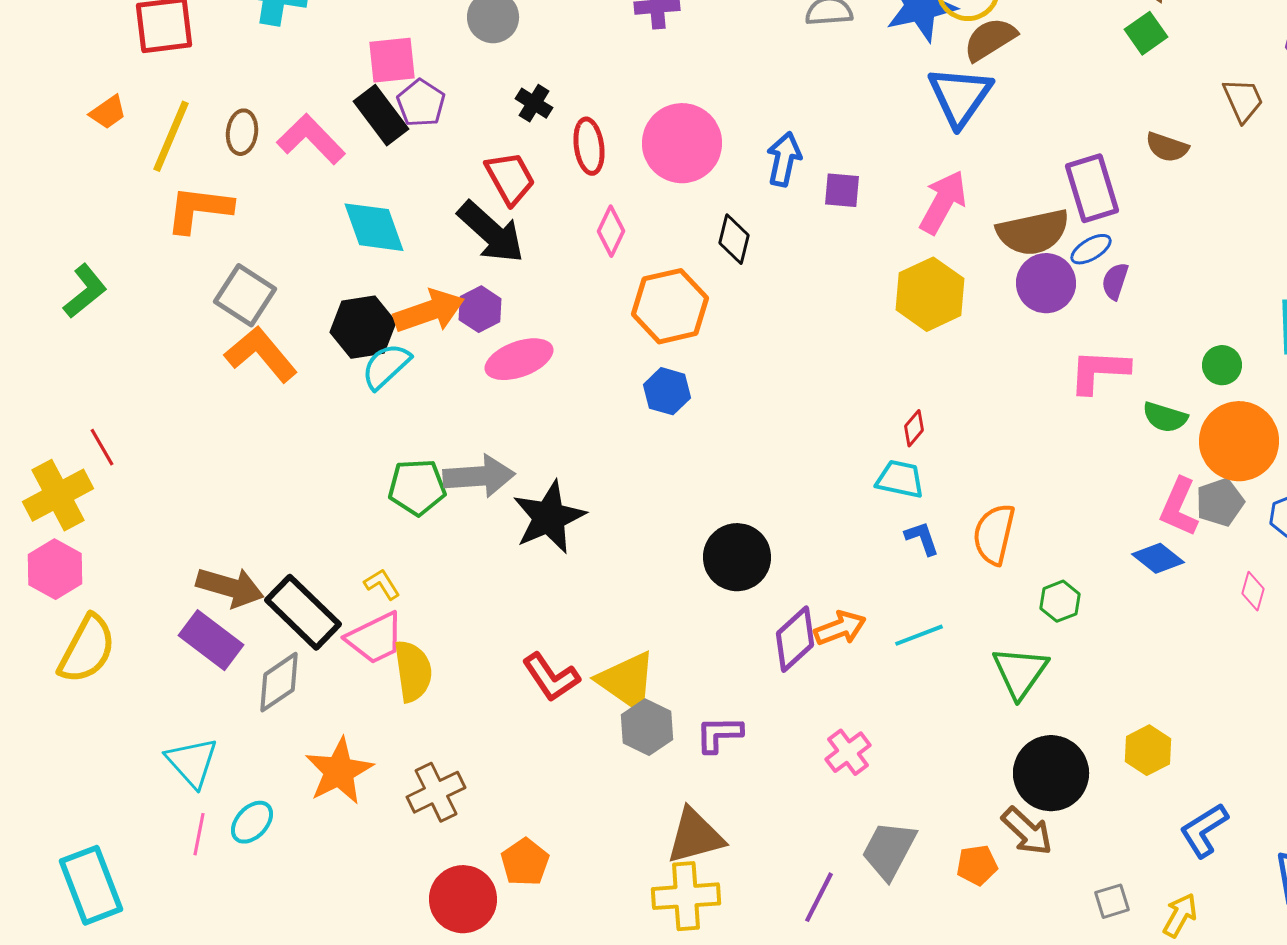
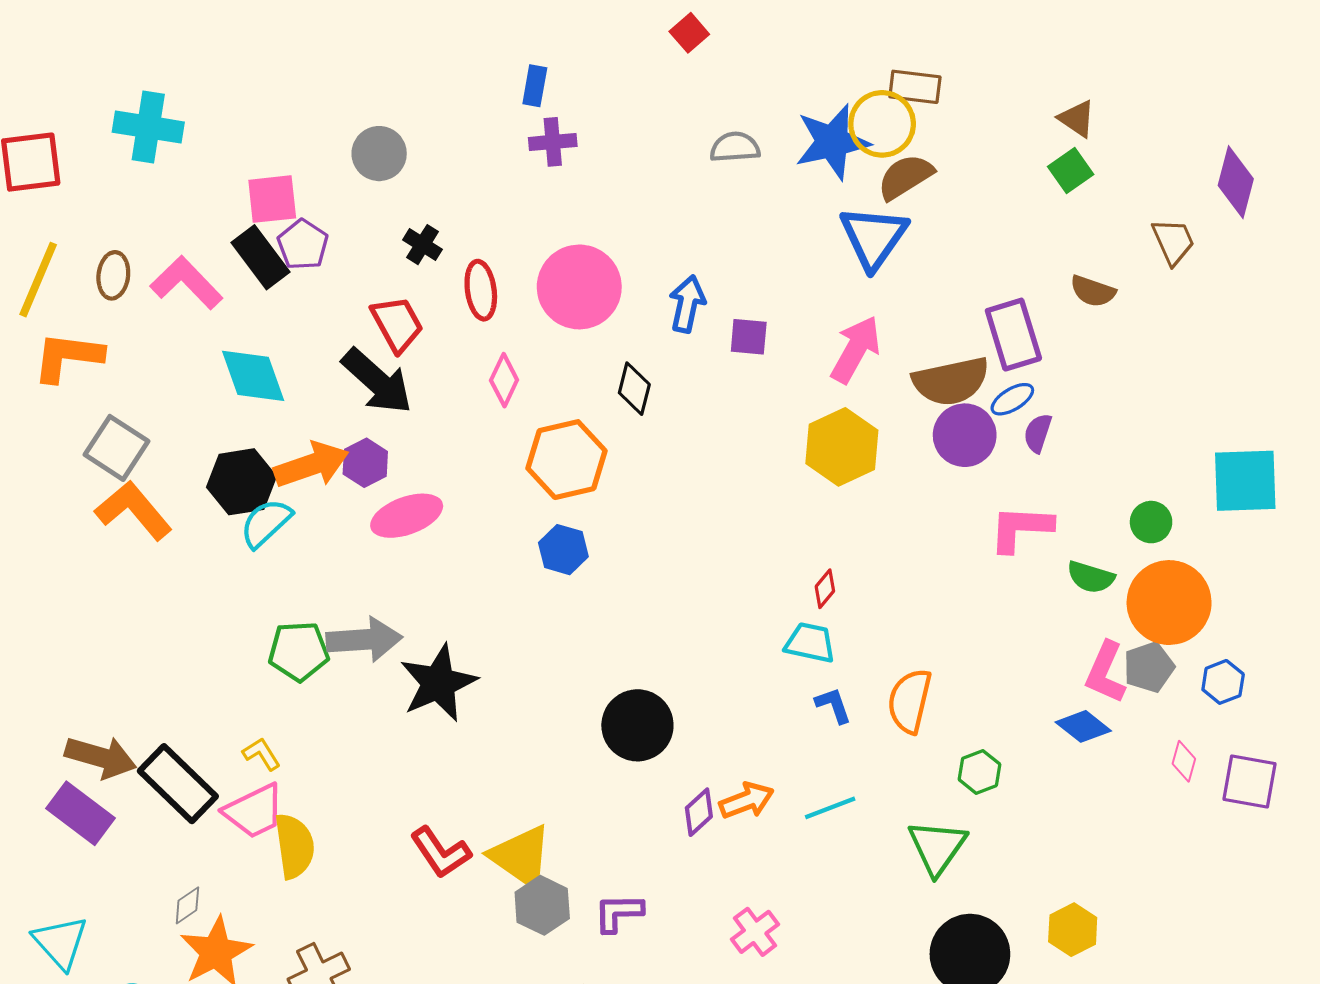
purple diamond: (795, 639) -> (699, 812), size x0.7
gray diamond: (279, 682) -> (187, 905), moved, size x0.6

